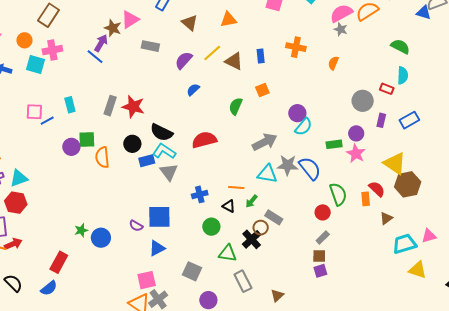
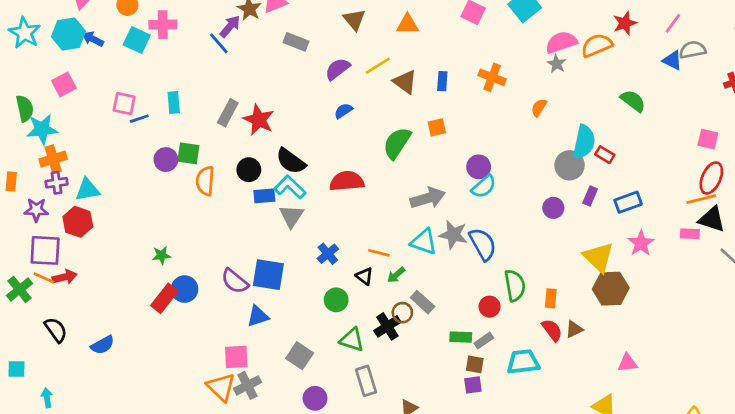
cyan semicircle: (403, 75) -> (584, 142), moved, size x1.4
green semicircle: (236, 106) -> (397, 143), size x1.4
green rectangle: (334, 144) -> (461, 337), moved
pink star: (356, 154) -> (641, 243), moved
red semicircle: (377, 189) -> (552, 330), moved
blue cross: (200, 194) -> (328, 254), turned -35
purple semicircle: (136, 226) -> (235, 281), size x1.5
green star: (81, 230) -> (161, 255), moved
cyan trapezoid: (404, 244) -> (523, 362), moved
red rectangle: (59, 262) -> (164, 298), moved

